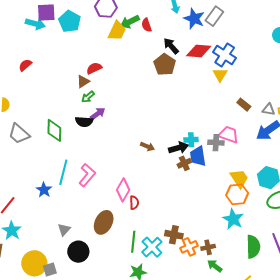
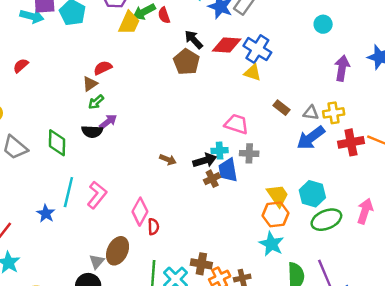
yellow triangle: (220, 75) -> (252, 73), turned -42
pink trapezoid: (229, 135) -> (237, 124), moved
gray triangle: (64, 229) -> (97, 262), moved

